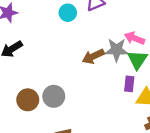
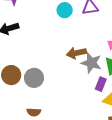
gray star: (117, 50) -> (91, 63), moved

